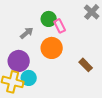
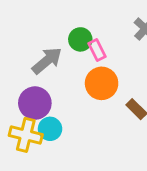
gray arrow: (27, 33) -> (47, 61), size x1.5
orange circle: (52, 48) -> (102, 83), moved

